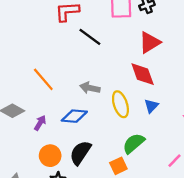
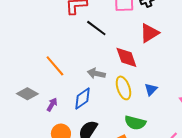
red diamond: (143, 74) -> (126, 57), moved
blue diamond: (74, 116) -> (82, 99), turned -40
green semicircle: (134, 143) -> (135, 123), turned -125

